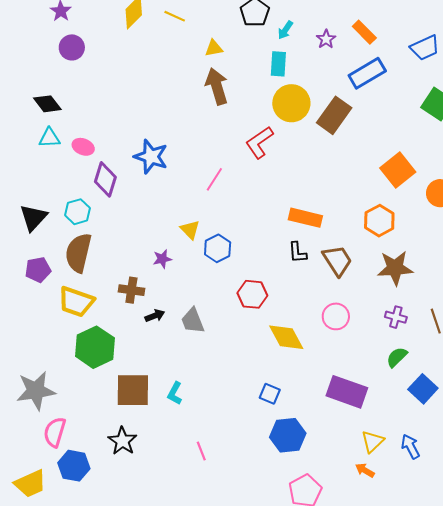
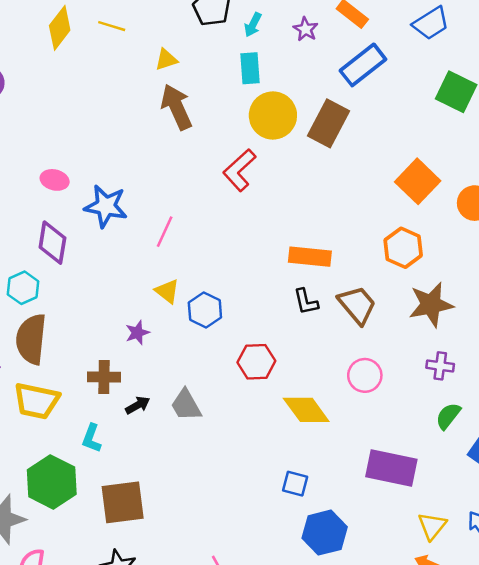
pink ellipse: (83, 147) -> (55, 180), moved
pink line: (214, 179) -> (165, 232), moved
green hexagon: (95, 347) -> (52, 482), moved
cyan L-shape: (175, 393) -> (92, 438), moved

